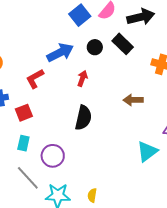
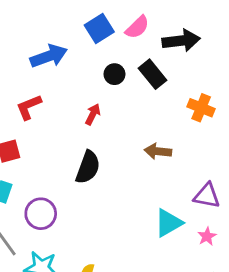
blue arrow: (60, 53) -> (49, 56), moved

